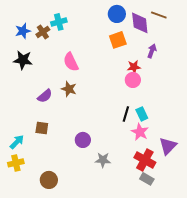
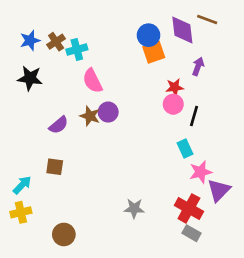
blue circle: (117, 14) -> (149, 35), moved
cyan cross: (59, 22) -> (77, 49), moved
black line: (126, 114) -> (194, 116), moved
pink star: (140, 132) -> (201, 172), moved, turned 30
purple circle: (83, 140) -> (108, 112), moved

